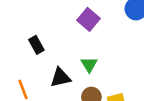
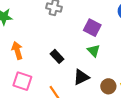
green triangle: (89, 65) -> (94, 51), moved

